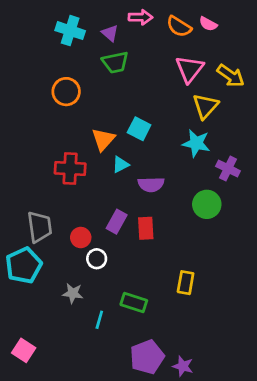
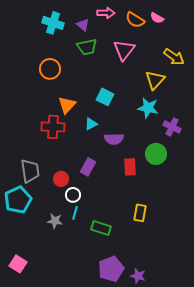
pink triangle: (190, 69) -> (124, 50), moved
orange triangle: (103, 139) -> (67, 105), moved
red rectangle: (146, 228) -> (130, 167), moved
cyan line: (99, 320) -> (75, 213), moved

